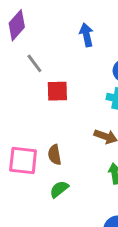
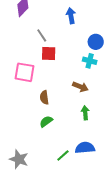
gray line: (34, 63) -> (42, 35), moved
pink square: (23, 161) -> (24, 72), moved

